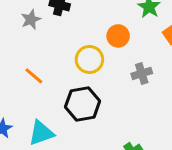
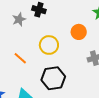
yellow circle: (89, 59) -> (49, 45), moved

